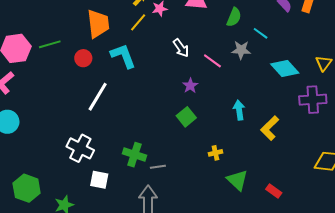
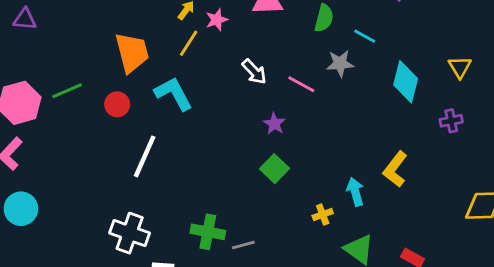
cyan diamond: (285, 69) -> (406, 82), turned 64
purple cross: (313, 100) -> (451, 121), size x0.6
cyan arrow: (239, 110) -> (355, 192), moved

